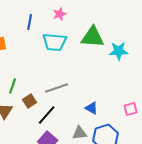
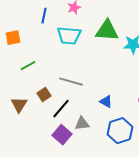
green line: (13, 86) -> (28, 66), moved, turned 42
gray line: (57, 88) -> (71, 82), turned 35
gray triangle: (80, 133) -> (82, 124), moved

